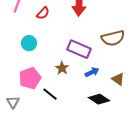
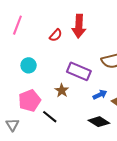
red semicircle: (43, 13) -> (56, 35), moved
blue arrow: (92, 72) -> (100, 95), moved

